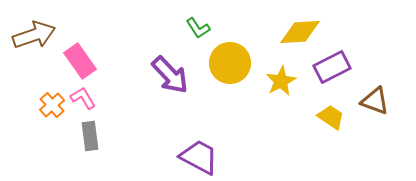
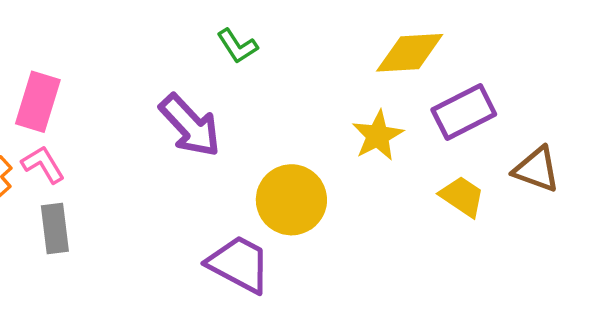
pink rectangle: (80, 61) -> (38, 102), turned 52
yellow circle: (230, 63) -> (291, 200), moved

